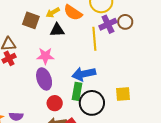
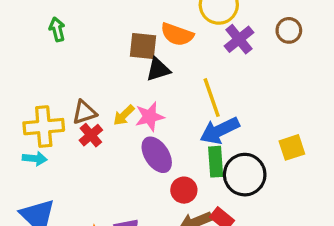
yellow arrow: (53, 13) -> (124, 115), moved
brown square: (31, 20) -> (143, 46), moved
brown circle: (125, 22) -> (289, 30), moved
yellow line: (94, 39) -> (212, 98), moved

